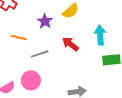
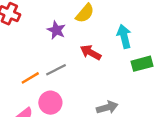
orange line: (19, 38) -> (30, 78), moved, turned -35

